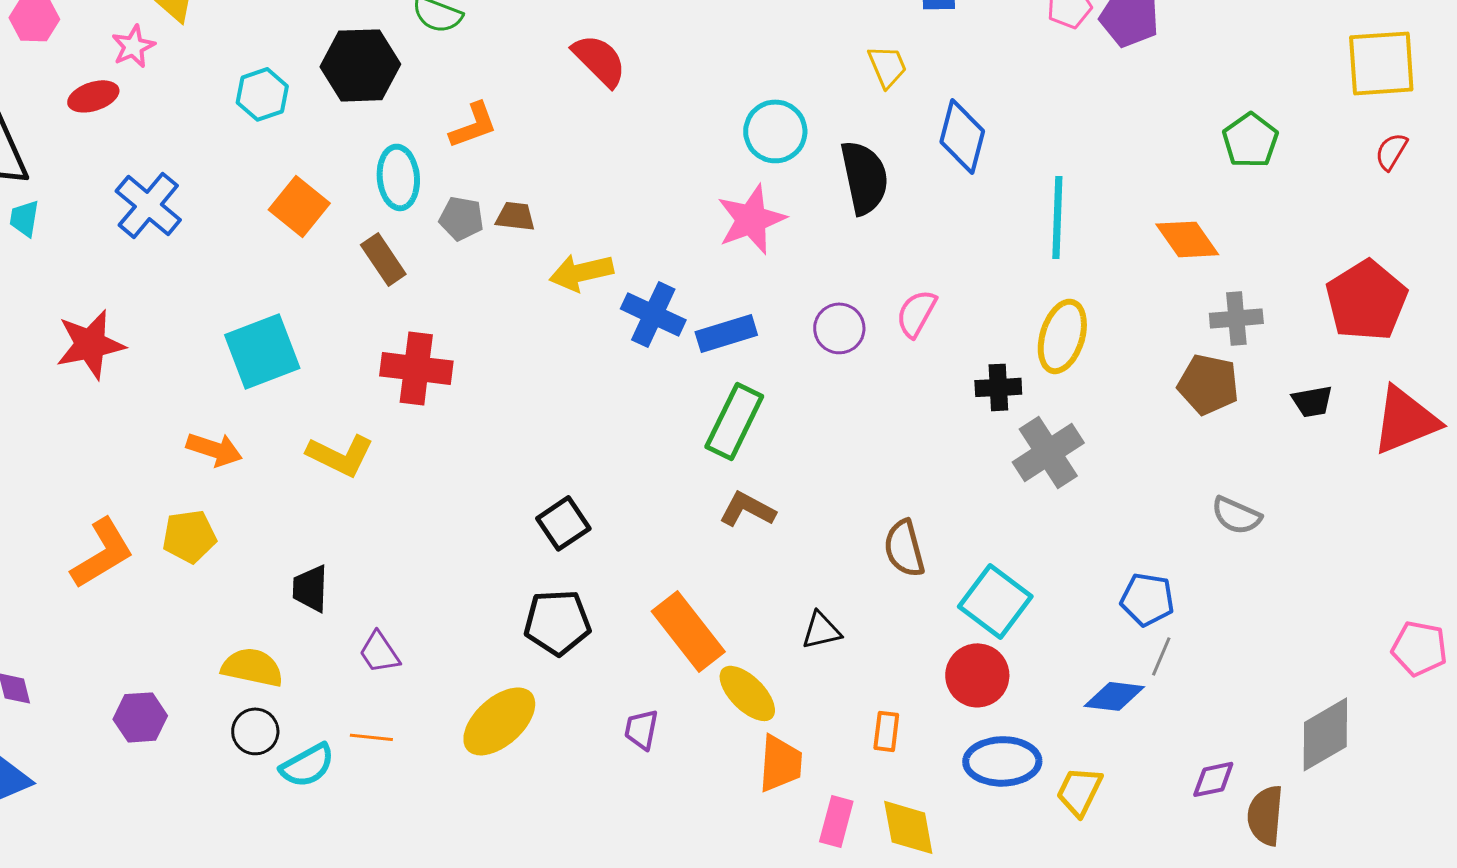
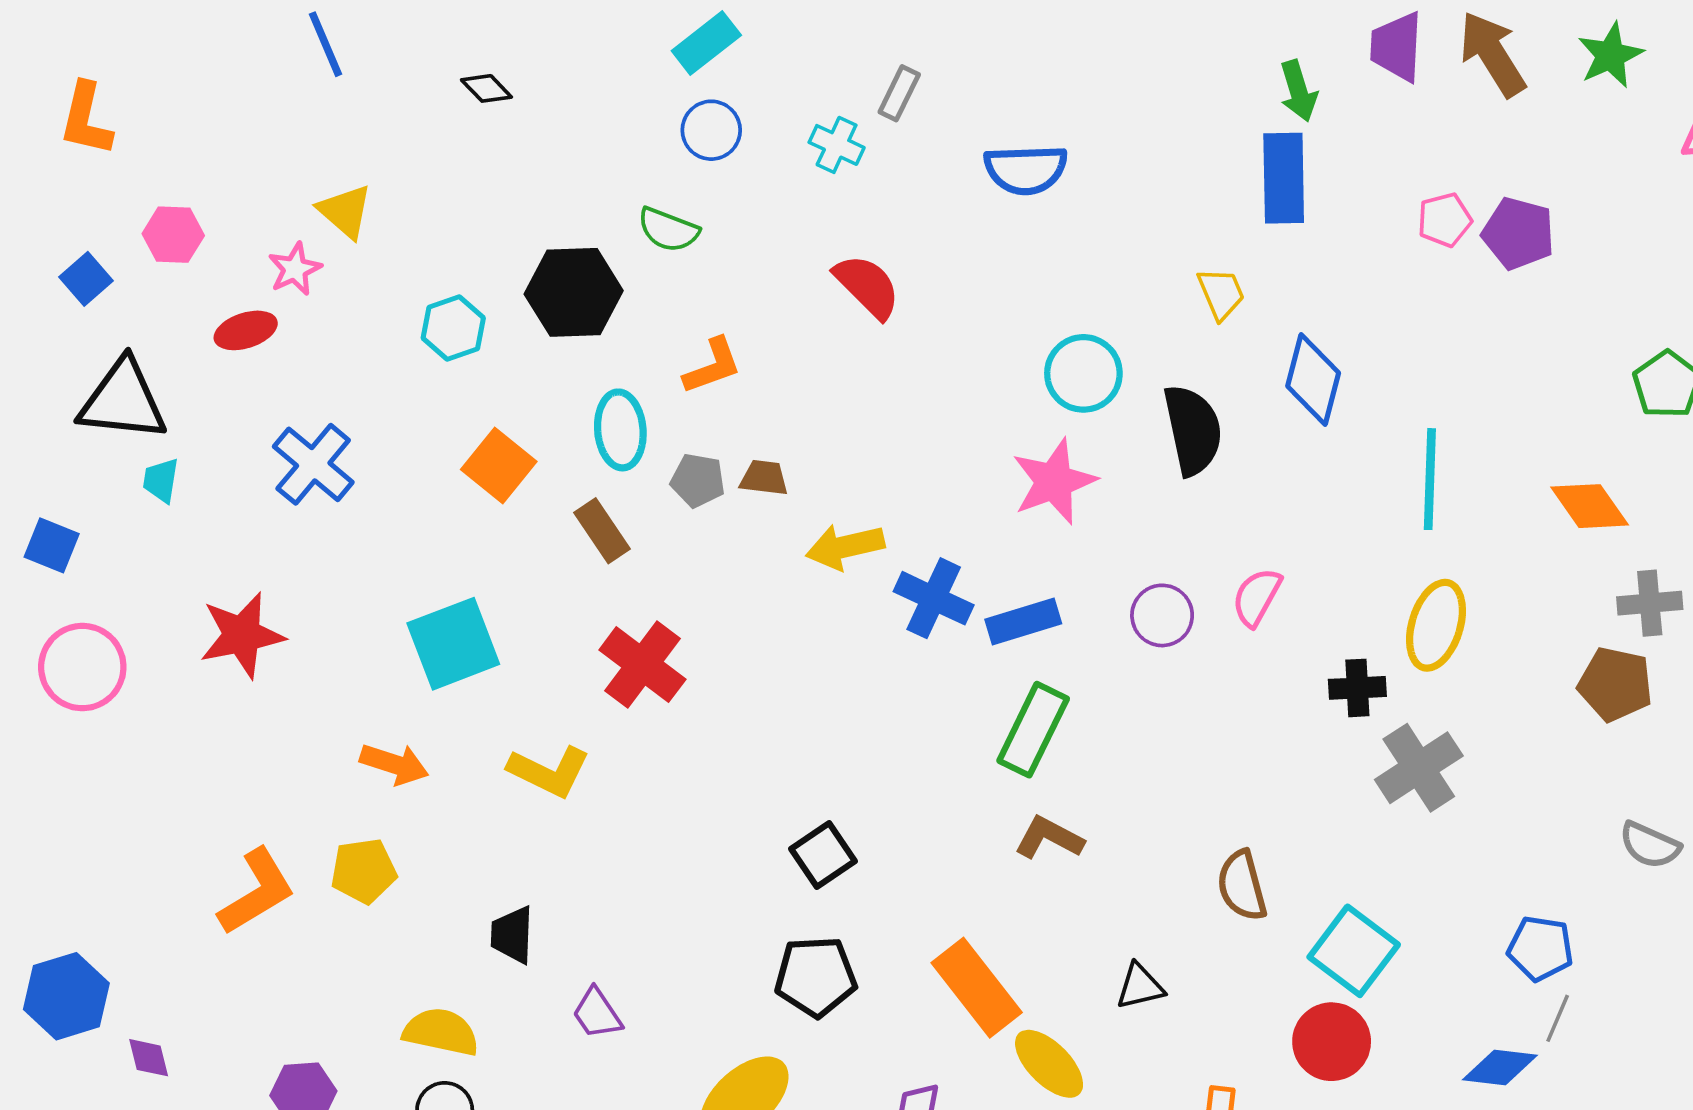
red cross: (416, 368) -> (642, 665), turned 30

